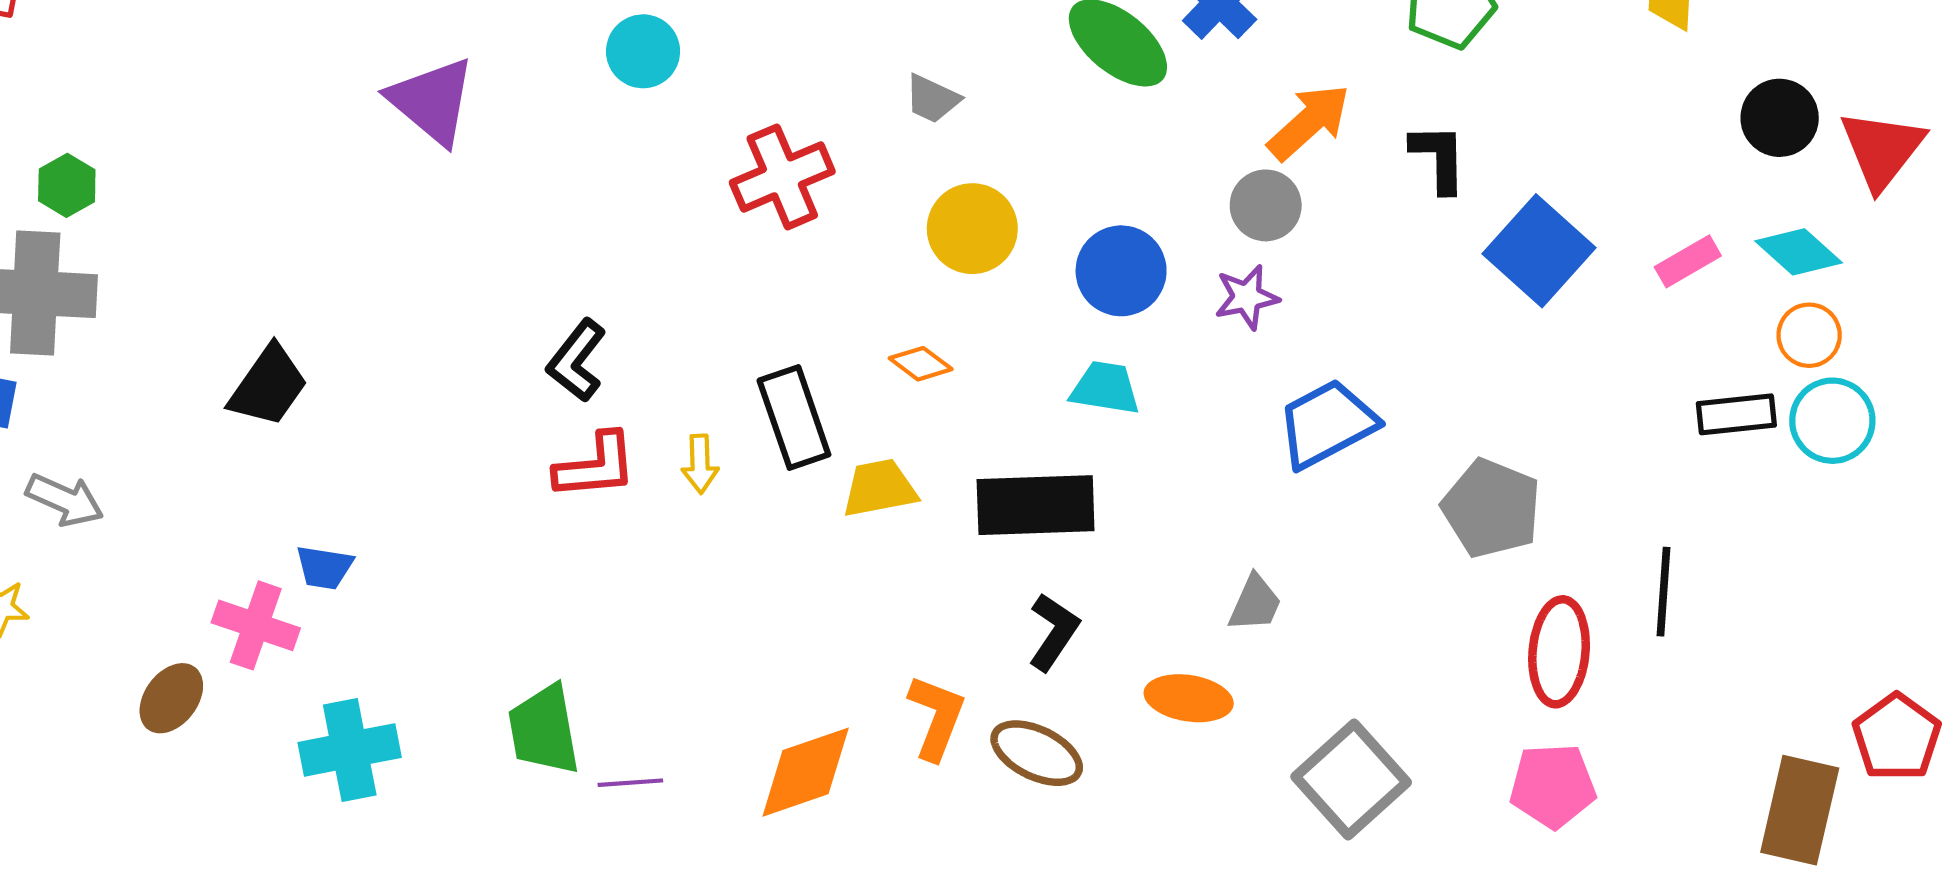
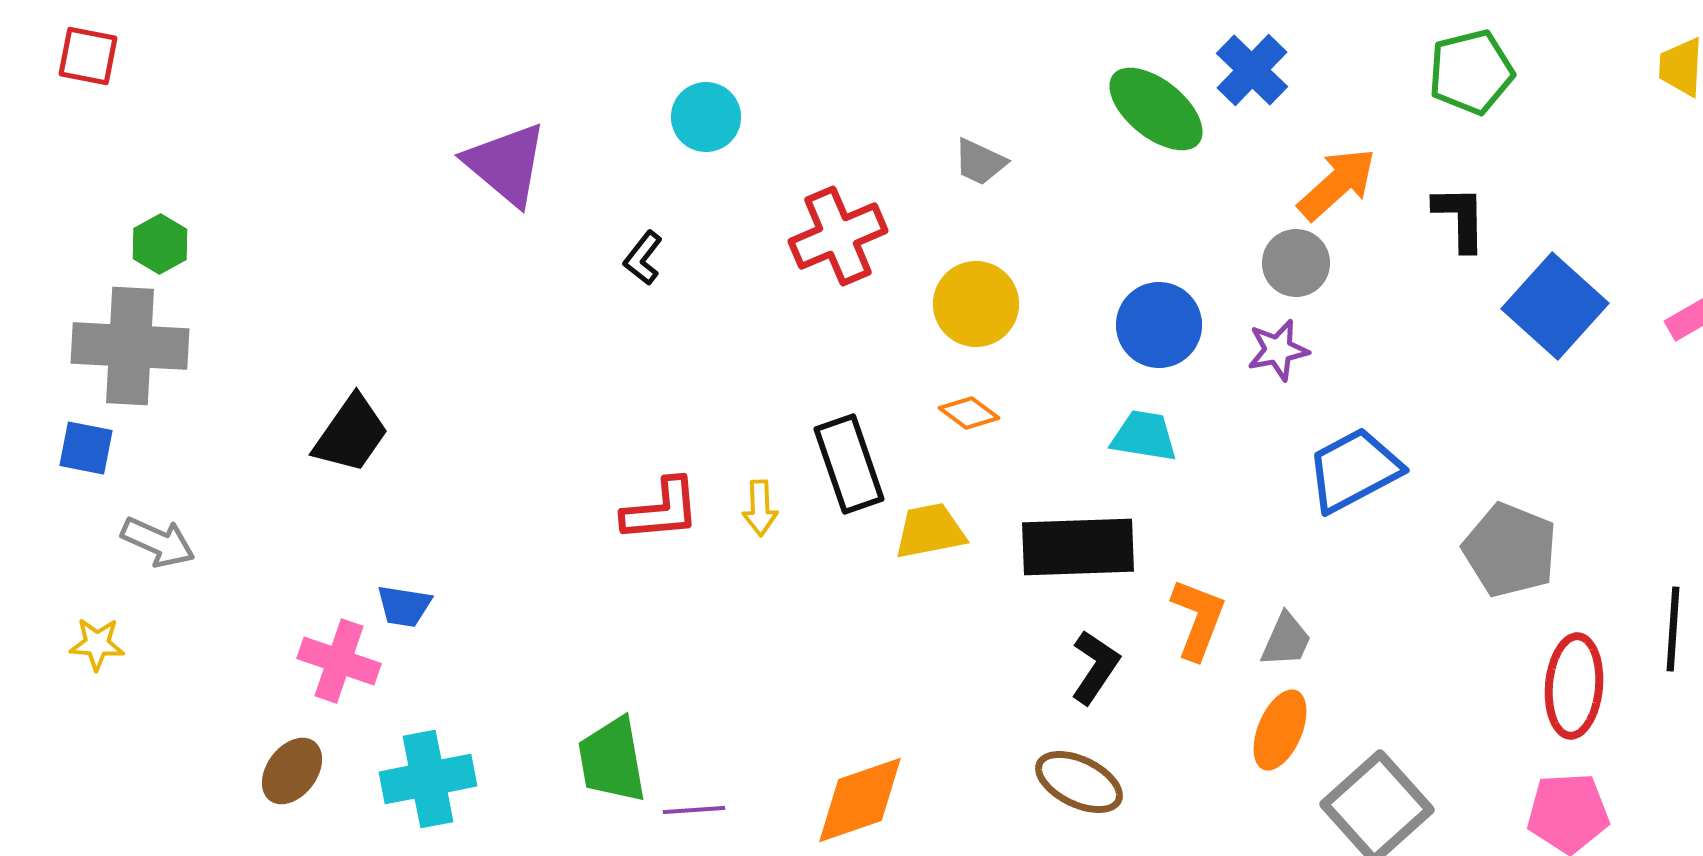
yellow circle: (972, 229) -> (976, 304), moved
black L-shape: (577, 361) -> (643, 258), moved, size x0.7
brown ellipse: (171, 698) -> (292, 771), moved
orange ellipse: (1189, 698) -> (1280, 730), moved, turned -76
orange L-shape: (936, 717) -> (1198, 619), moved

